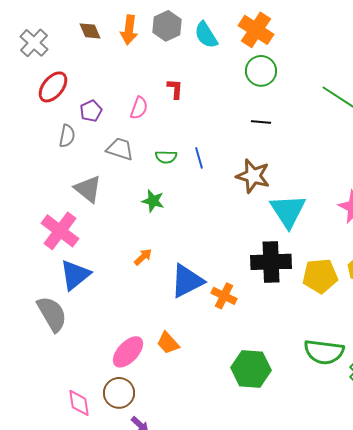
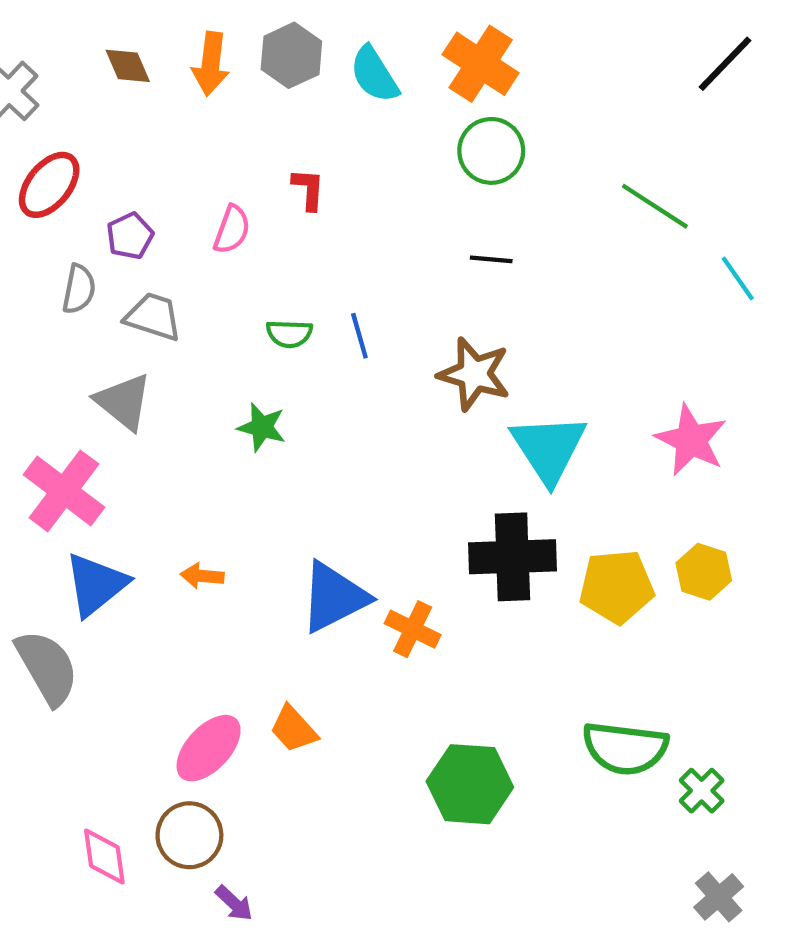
gray trapezoid: (120, 149) -> (153, 317), moved
orange arrow: (143, 257) -> (202, 576), moved, turned -132

